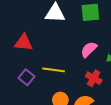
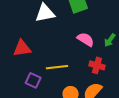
pink semicircle: (89, 49) -> (86, 39), turned 90

